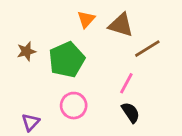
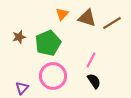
brown line: (147, 49) -> (112, 23), moved
pink circle: (74, 106) -> (53, 76), size x1.4

